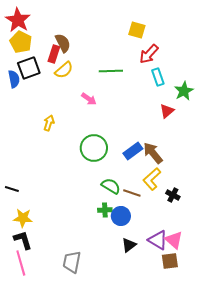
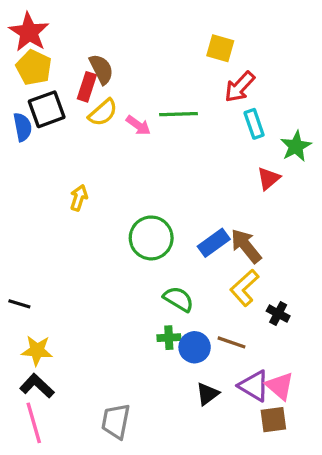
pink arrow: (89, 99) -> (138, 125), moved
brown line: (132, 193) -> (232, 342), moved
black L-shape: (23, 240) -> (37, 386), turned -30

